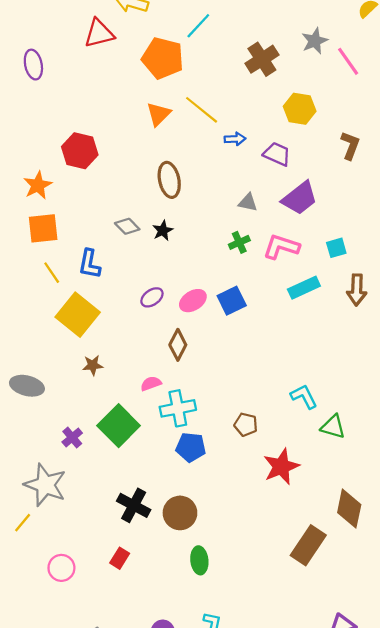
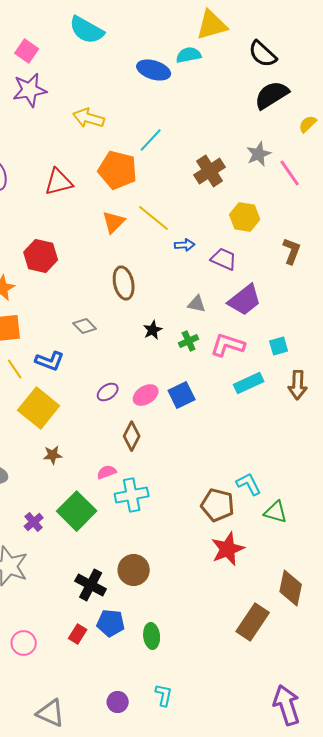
red triangle: (99, 33) -> (59, 182), moved
black star: (163, 231) -> (153, 330), moved
blue L-shape: (89, 264) -> (50, 361), turned -80
brown pentagon: (246, 425) -> (218, 505), moved, size x1.5
blue pentagon: (191, 447) -> (111, 623), moved
brown circle: (180, 513) -> (134, 570), moved

